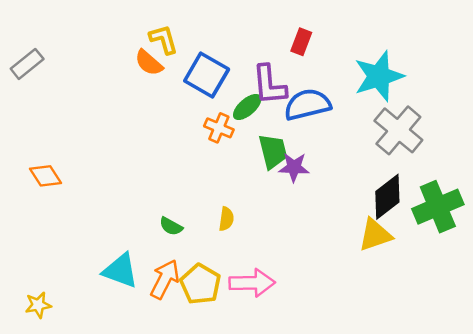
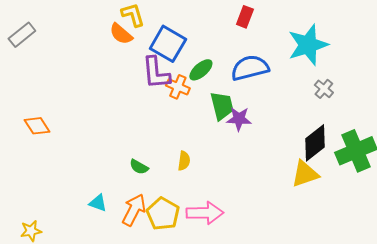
purple L-shape: (269, 85) -> (156, 73), moved
gray cross: (398, 130) -> (324, 89), size x0.5
cyan triangle: (121, 271) -> (98, 203), size x0.6

